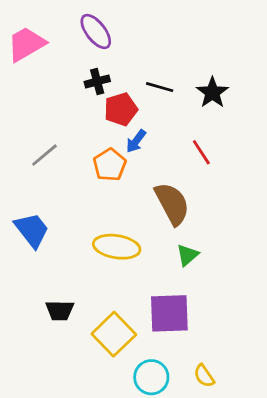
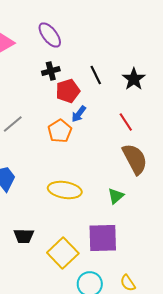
black line: (160, 87) -> (96, 75), turned 48
brown semicircle: (172, 204) -> (135, 159), moved

